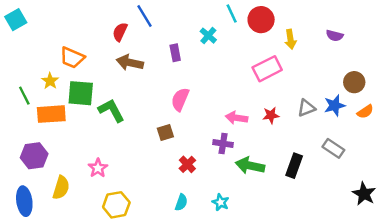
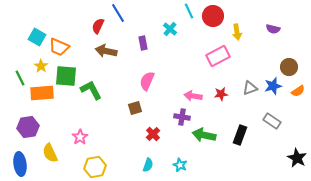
cyan square: (16, 20) -> (37, 37), moved, turned -30
yellow semicircle: (61, 188) -> (50, 153), turned 138

